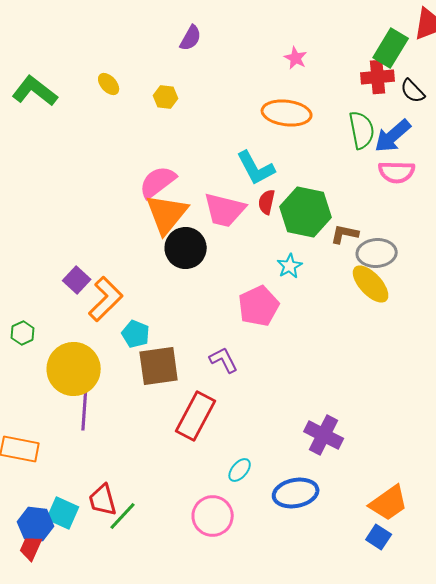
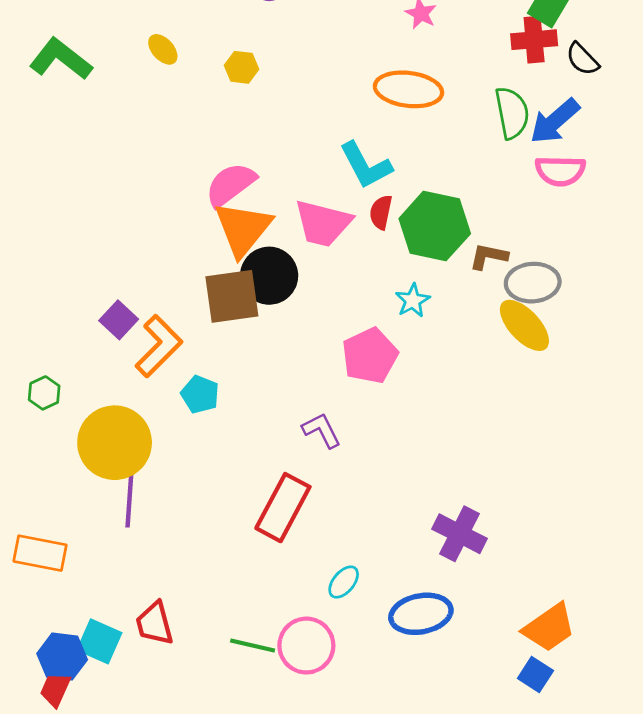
brown square: (159, 366) -> (232, 296), moved
green line: (123, 516) -> (253, 646), moved, turned 60

